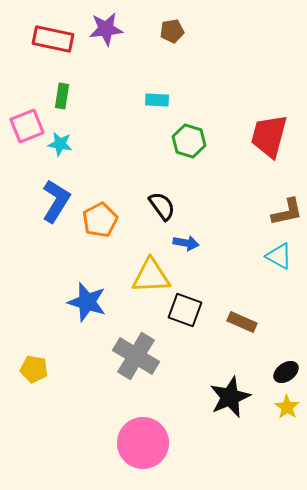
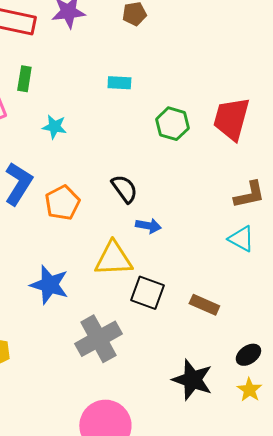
green hexagon: (189, 141) -> (172, 124), moved
cyan star: (60, 144) -> (54, 127), moved
gray cross: (136, 356) -> (98, 339), turned 30
black star: (230, 397) -> (192, 380), turned -30

